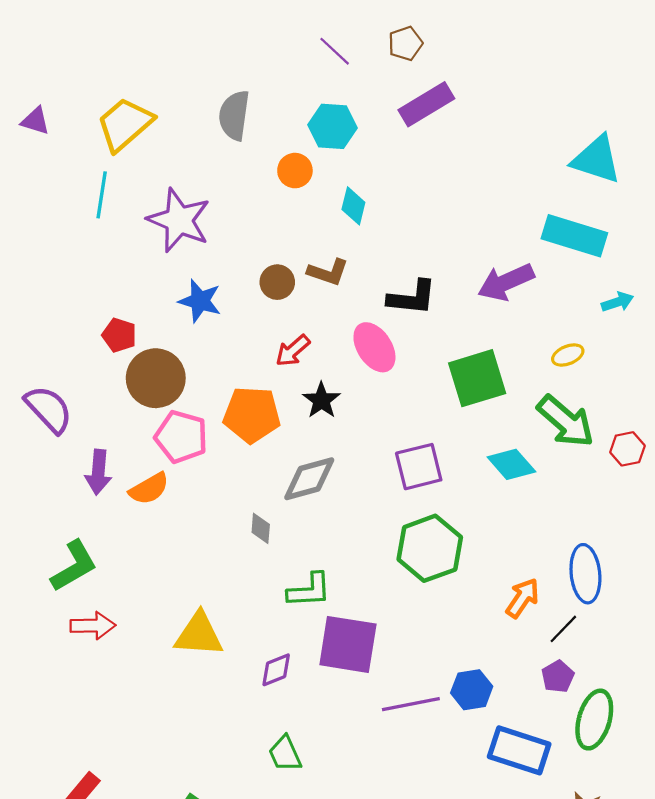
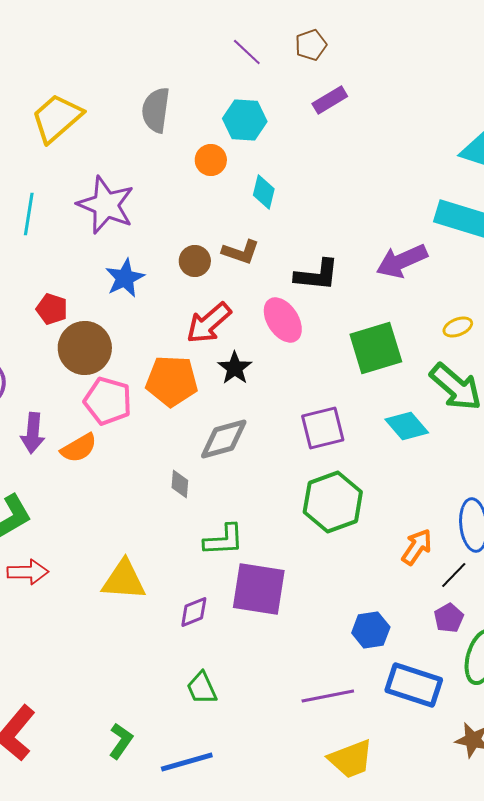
purple rectangle: (426, 104) -> (330, 100), size x0.7
cyan line: (102, 195) -> (29, 214), moved
blue star: (200, 301) -> (125, 278), turned 30
red arrow: (293, 351) -> (209, 323), size x1.4
purple line: (411, 704) -> (328, 696), moved

